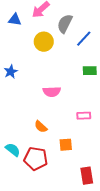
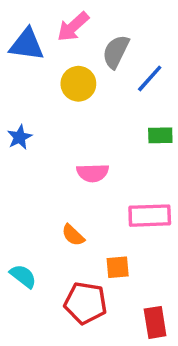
blue triangle: (15, 20) -> (27, 45), size x1.5
pink rectangle: (84, 116) -> (150, 216), size x1.6
red pentagon: (36, 159) -> (86, 303), moved

